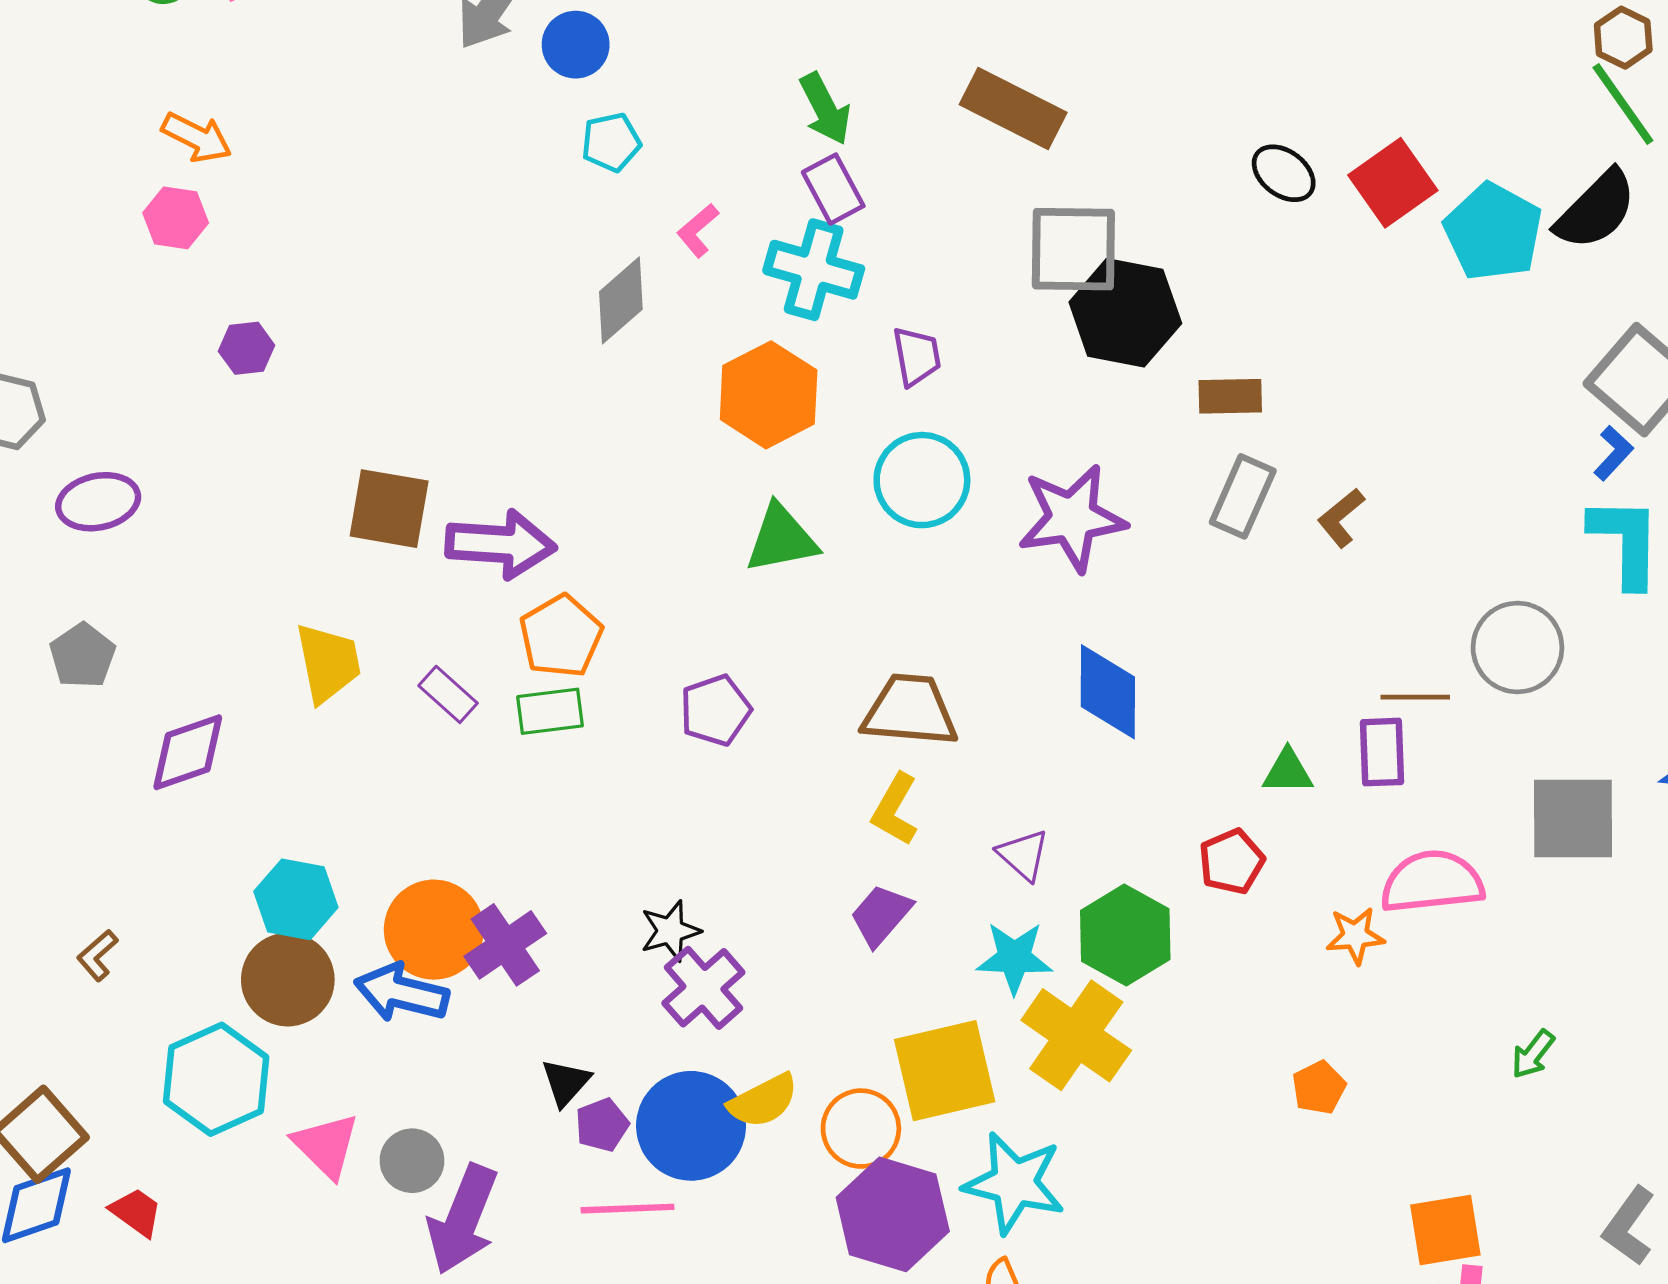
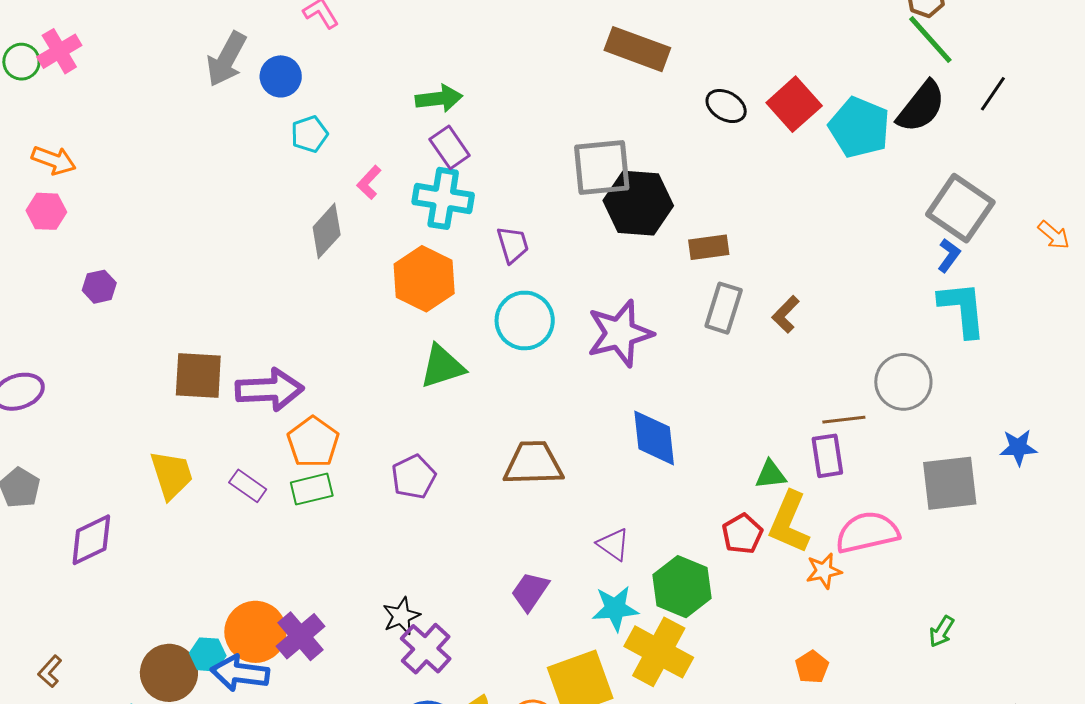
brown rectangle: (1013, 108) -> (637, 49), moved
green arrow: (825, 109) -> (439, 99), turned -63
yellow L-shape: (895, 810) -> (789, 522), moved, size x1.4
cyan hexagon: (296, 899) -> (208, 654), moved, size x0.7

